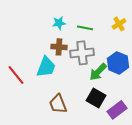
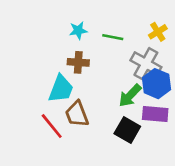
gray cross: (82, 53) -> (146, 64), moved, turned 35
red line: (16, 75) -> (52, 126), moved
brown trapezoid: (58, 104) -> (77, 114), moved
purple rectangle: (117, 110) -> (155, 114), moved, turned 42

